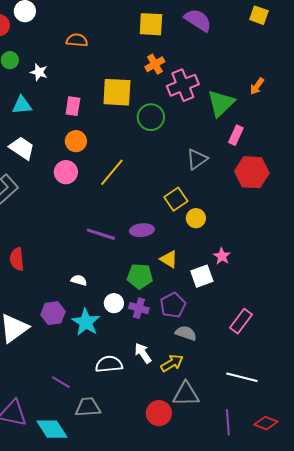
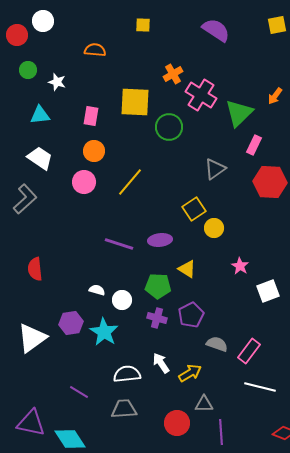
yellow square: (259, 15) -> (277, 25), turned -30
yellow square: (151, 24) -> (143, 25), moved, size x0.6
pink cross: (183, 85) -> (201, 95), turned -36
white square: (202, 276) -> (268, 291), moved
white circle: (114, 303) -> (122, 300), moved
pink rectangle: (241, 321) -> (249, 351), moved
gray semicircle: (186, 333) -> (217, 344), moved
gray triangle: (186, 394) -> (204, 404), size x0.7
gray trapezoid: (88, 407) -> (124, 409), moved
purple line: (228, 422) -> (221, 432), moved

